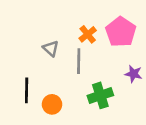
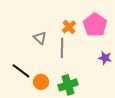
black line: (27, 90) -> (21, 71), turned -54
green cross: (100, 95) -> (68, 85), moved

